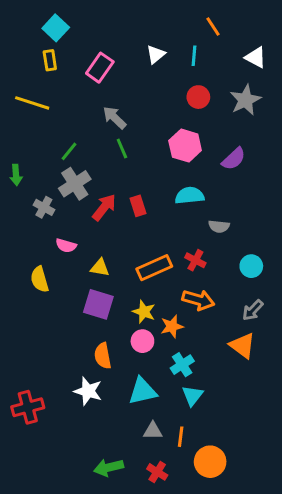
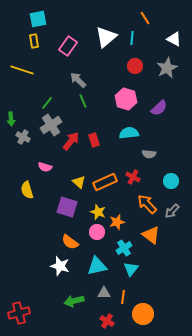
cyan square: (56, 28) -> (38, 19), turned 36
white triangle: (156, 54) -> (106, 37), size x1.6
gray cross: (44, 207) -> (23, 137), moved
yellow triangle: (100, 268) -> (79, 182), moved, turned 32
orange arrow: (198, 300) -> (147, 204), moved, turned -150
orange triangle: (242, 346) -> (151, 235), moved
orange semicircle: (103, 356) -> (70, 242), turned -42
red cross: (28, 407) -> (19, 313), moved
green arrow: (109, 468) -> (74, 301), moved

